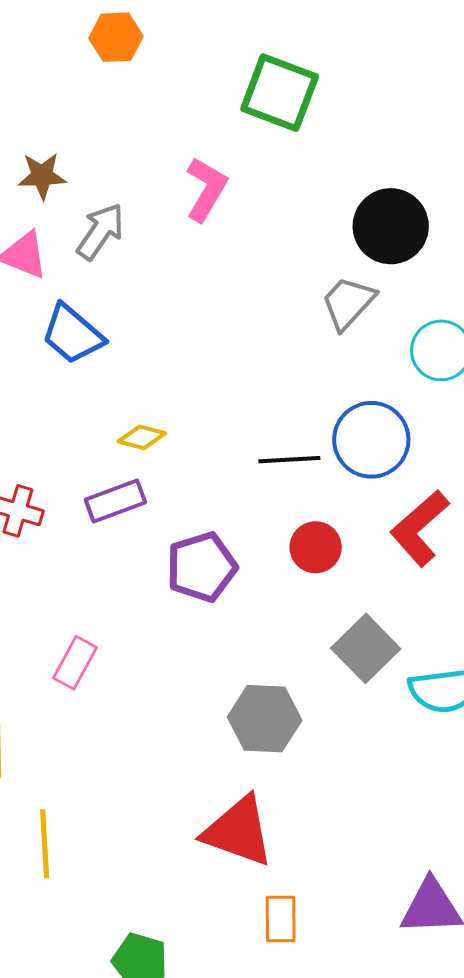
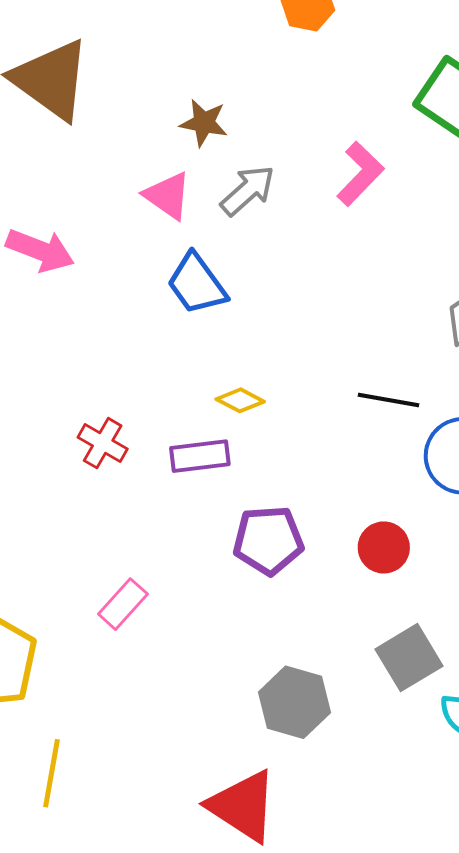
black line: (289, 460) -> (388, 400), moved

